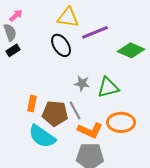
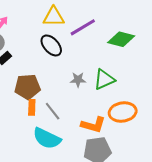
gray line: (75, 110) -> (53, 111), moved
brown pentagon: (55, 113) -> (27, 87), moved

